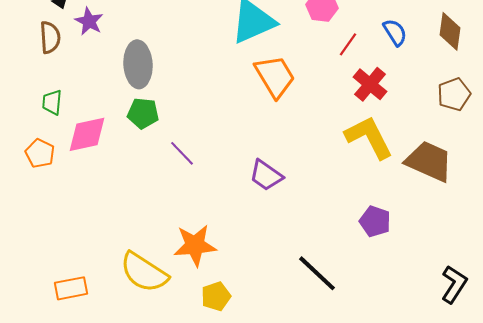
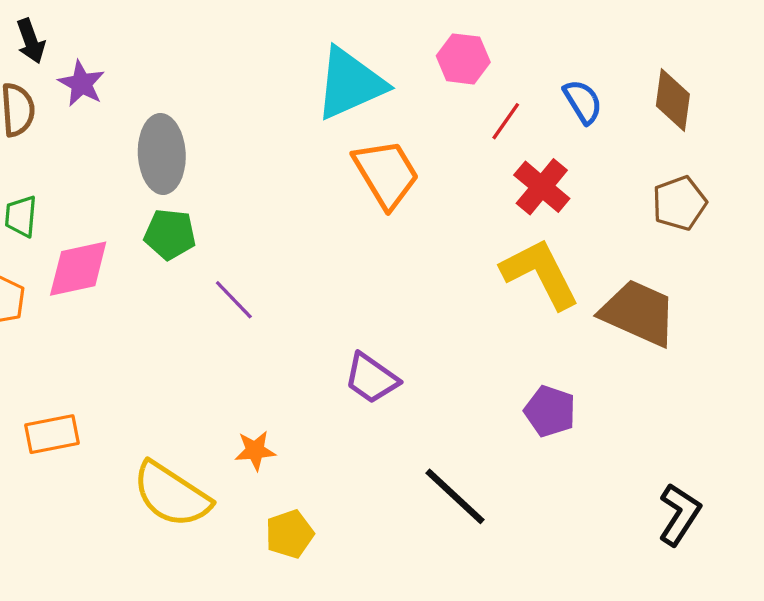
purple trapezoid: (266, 175) -> (371, 378), moved
orange star: (195, 245) -> (255, 450), size x0.6
orange rectangle: (71, 288) -> (52, 434), moved

